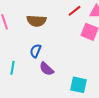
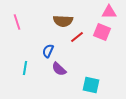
red line: (75, 11) -> (77, 37), moved
brown semicircle: (37, 21) -> (63, 21), moved

